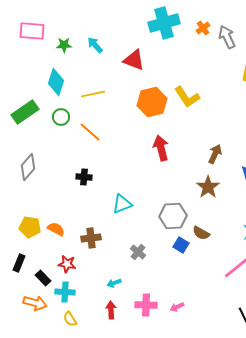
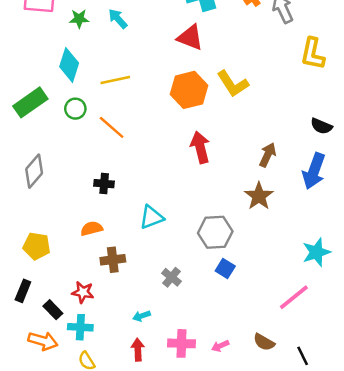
red triangle: (134, 60) -> (190, 37), moved
orange semicircle: (56, 229) -> (92, 229), moved, turned -42
brown semicircle: (201, 233) -> (264, 342), moved

